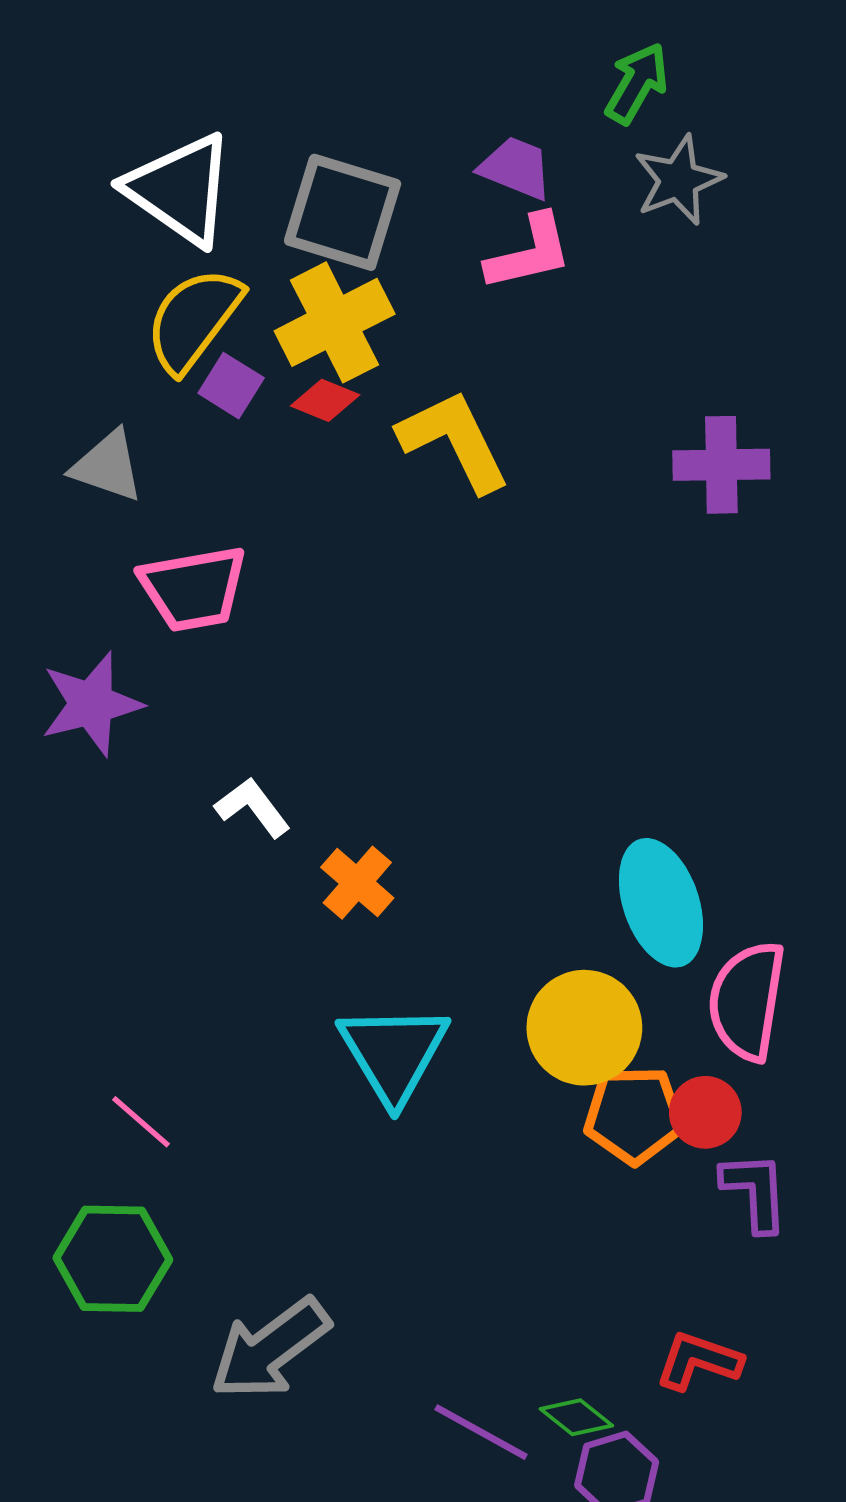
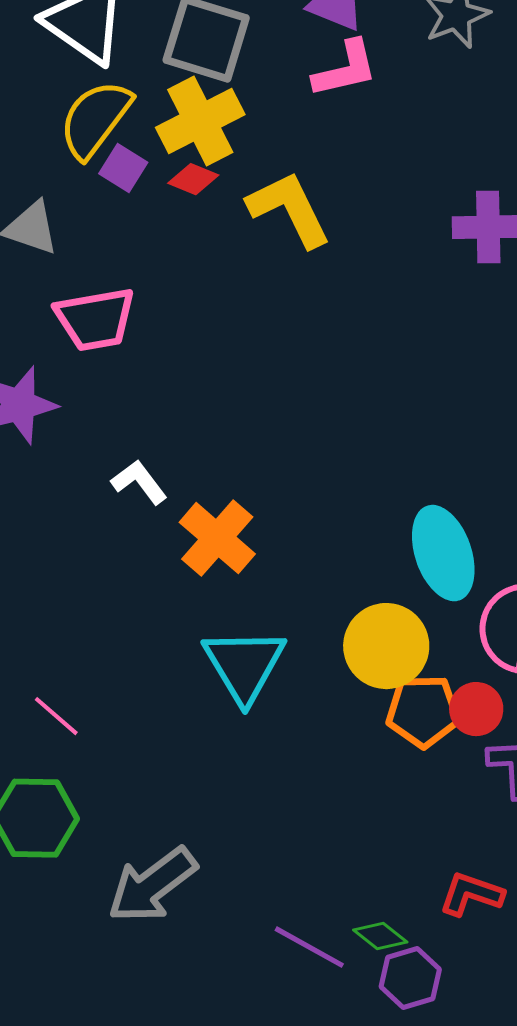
orange cross: (357, 883) -> (217, 538), size x1.4

